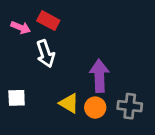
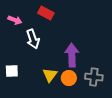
red rectangle: (48, 21) -> (46, 13), moved
yellow triangle: (69, 103) -> (50, 75), turned 35

